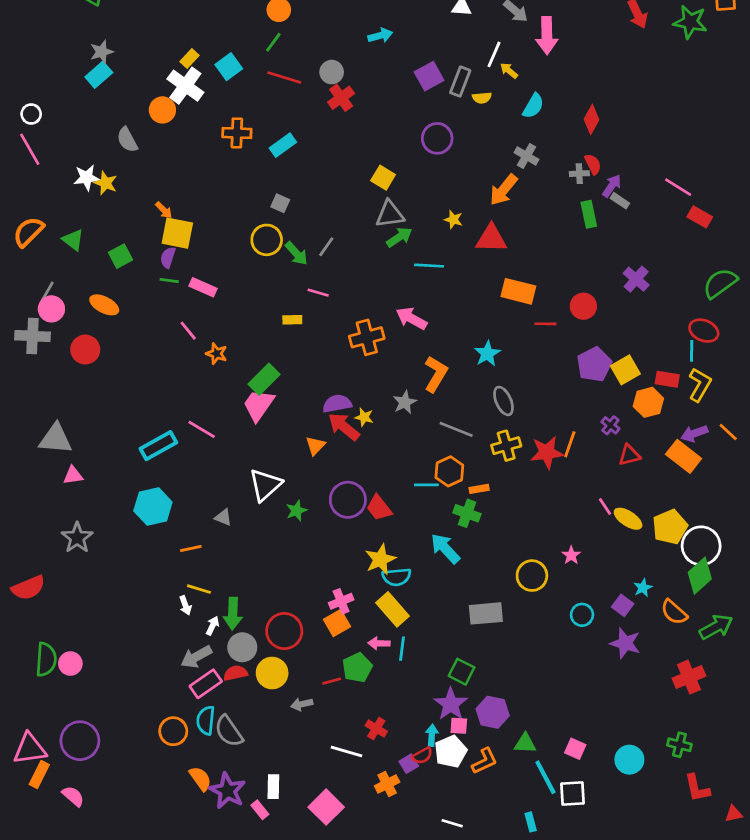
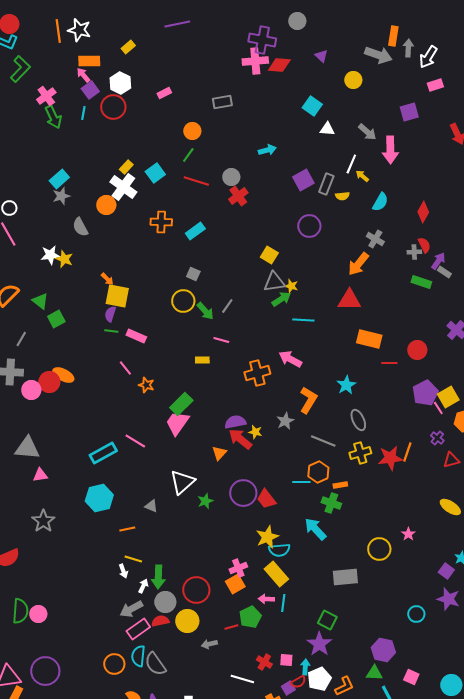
gray star: (102, 52) -> (61, 196), moved
green rectangle: (589, 214) -> (421, 282), turned -60
yellow star: (453, 220) -> (291, 286), moved
green square: (120, 256) -> (56, 319), moved
orange ellipse: (104, 305) -> (63, 375), moved
pink circle: (51, 309) -> (31, 390), moved
pink line: (605, 507) -> (438, 408), moved
cyan circle: (582, 615) -> (416, 614), moved
purple hexagon: (493, 712) -> (383, 650), moved
pink square: (459, 726) -> (286, 660), moved

